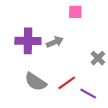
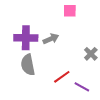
gray semicircle: (35, 82) -> (28, 65), moved, turned 45

